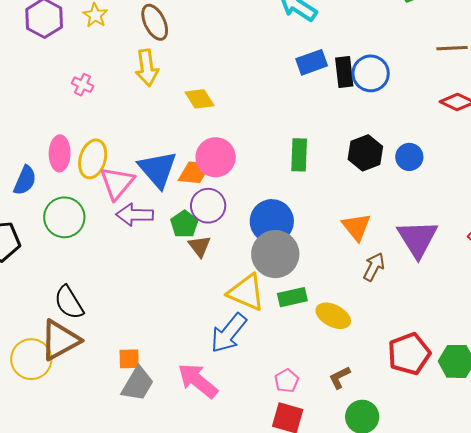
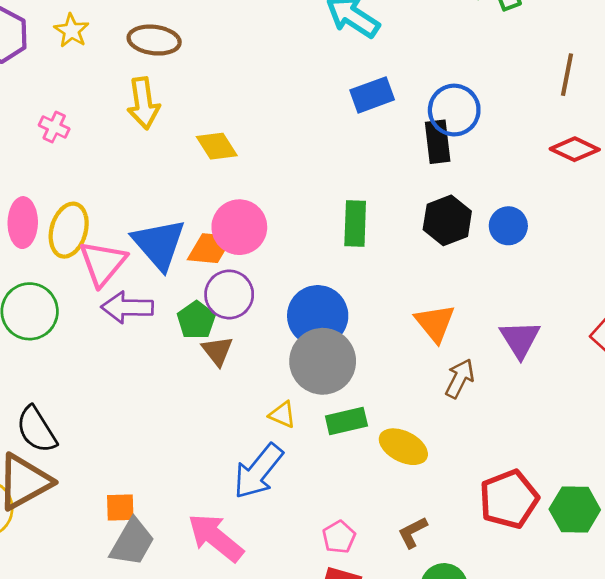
brown ellipse: (155, 22) -> (154, 40), turned -57
brown line: (452, 48) -> (567, 75), turned -76
black rectangle: (344, 72) -> (438, 142), moved
purple triangle: (417, 239) -> (520, 339), size x0.7
yellow triangle: (246, 292) -> (282, 415), size x0.5

